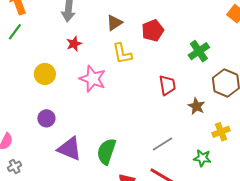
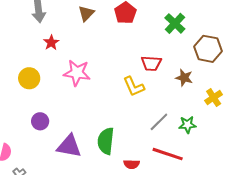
yellow L-shape: (122, 54) -> (134, 86), moved
red trapezoid: (167, 85) -> (151, 63), turned 115
green star: (202, 158) -> (187, 125), moved

